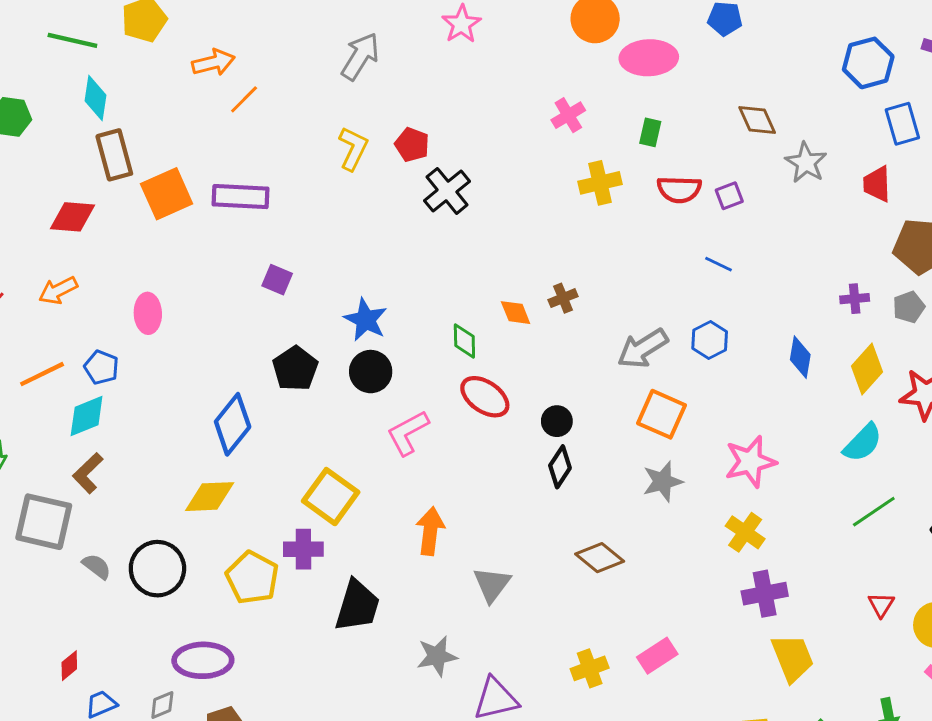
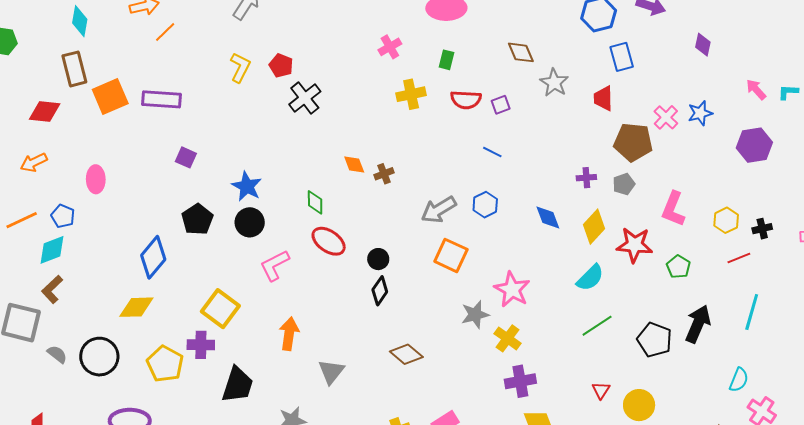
cyan diamond: (95, 98) -> (80, 21), moved
orange diamond: (516, 313) -> (354, 164), moved
blue diamond: (800, 357) -> (548, 218), turned -32
pink star: (750, 462) -> (512, 289), turned -30
gray star: (663, 481) -> (475, 315), moved

